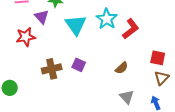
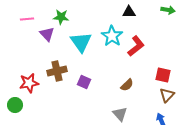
red star: (26, 37) -> (29, 83), moved
brown cross: (52, 69) -> (57, 71), moved
gray triangle: (127, 97) -> (120, 114), moved

